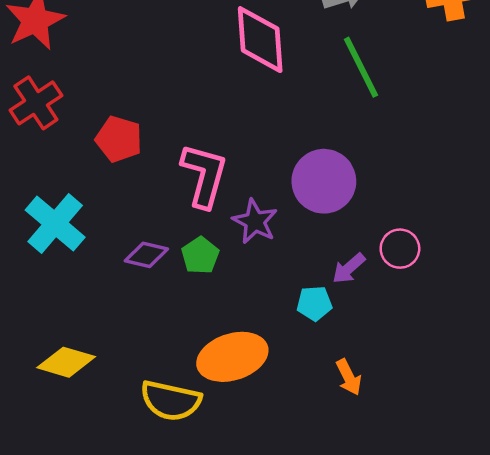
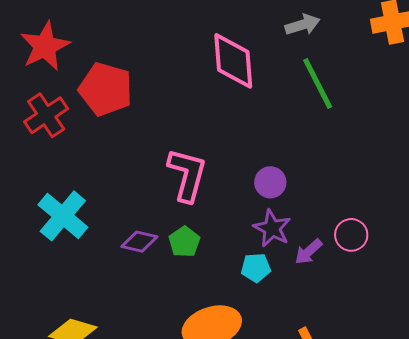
red pentagon: (119, 139) -> (106, 89), moved, size x1.4
purple circle: (324, 181) -> (270, 182), moved, size x0.6
purple star: (255, 221) -> (272, 228), moved
cyan pentagon: (314, 303) -> (256, 268), moved

